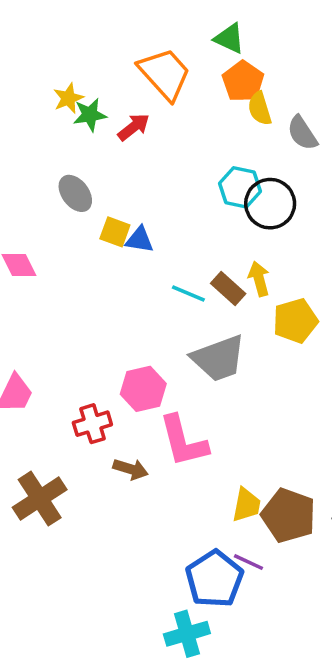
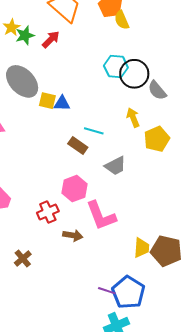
gray semicircle: (302, 133) -> (157, 90), moved
gray ellipse: (75, 193) -> (22, 81), size x1.6
brown rectangle: (228, 289) -> (78, 145), moved
gray trapezoid: (219, 358) -> (115, 166), size x0.7
brown cross: (40, 499) -> (23, 258), size x0.6
purple line: (249, 562) -> (107, 291), moved

